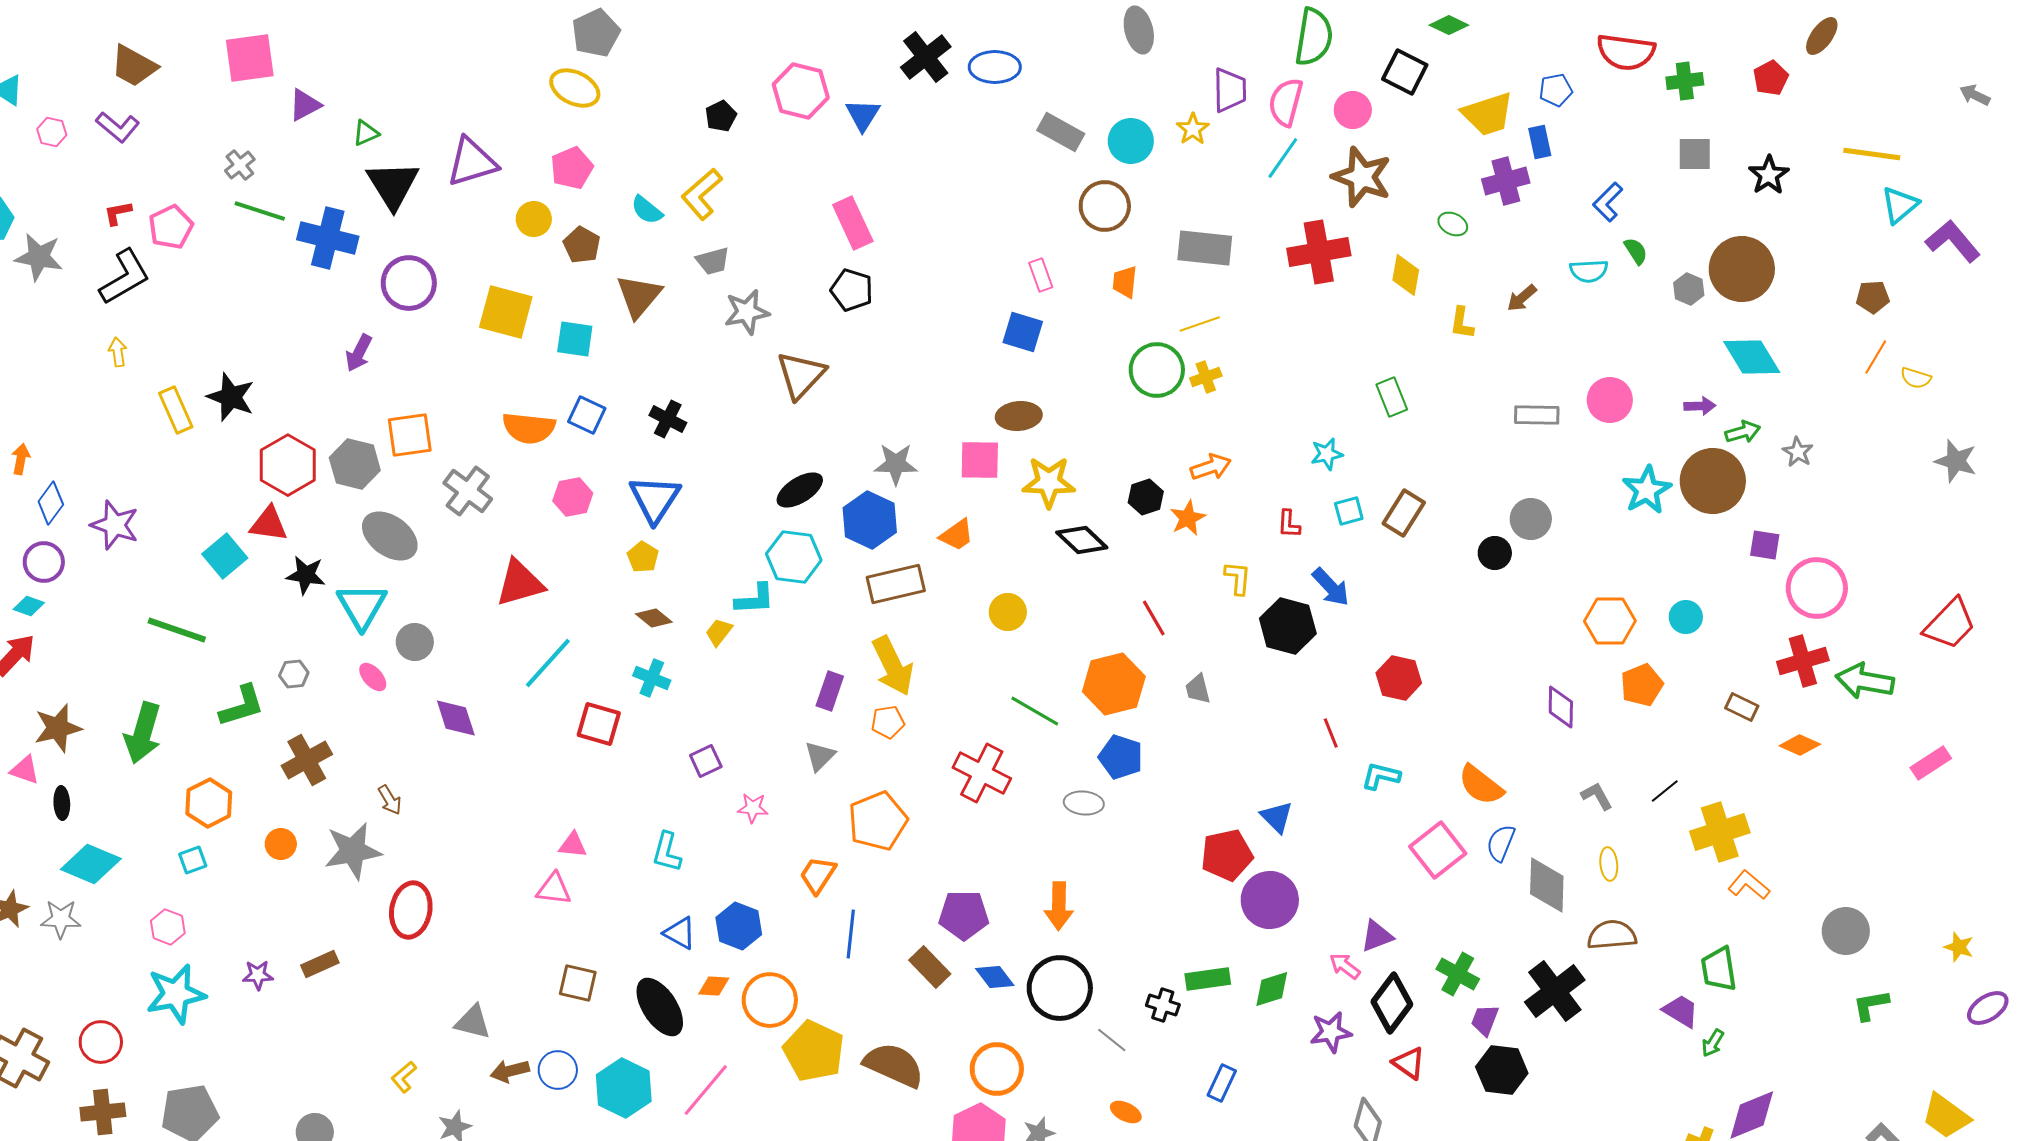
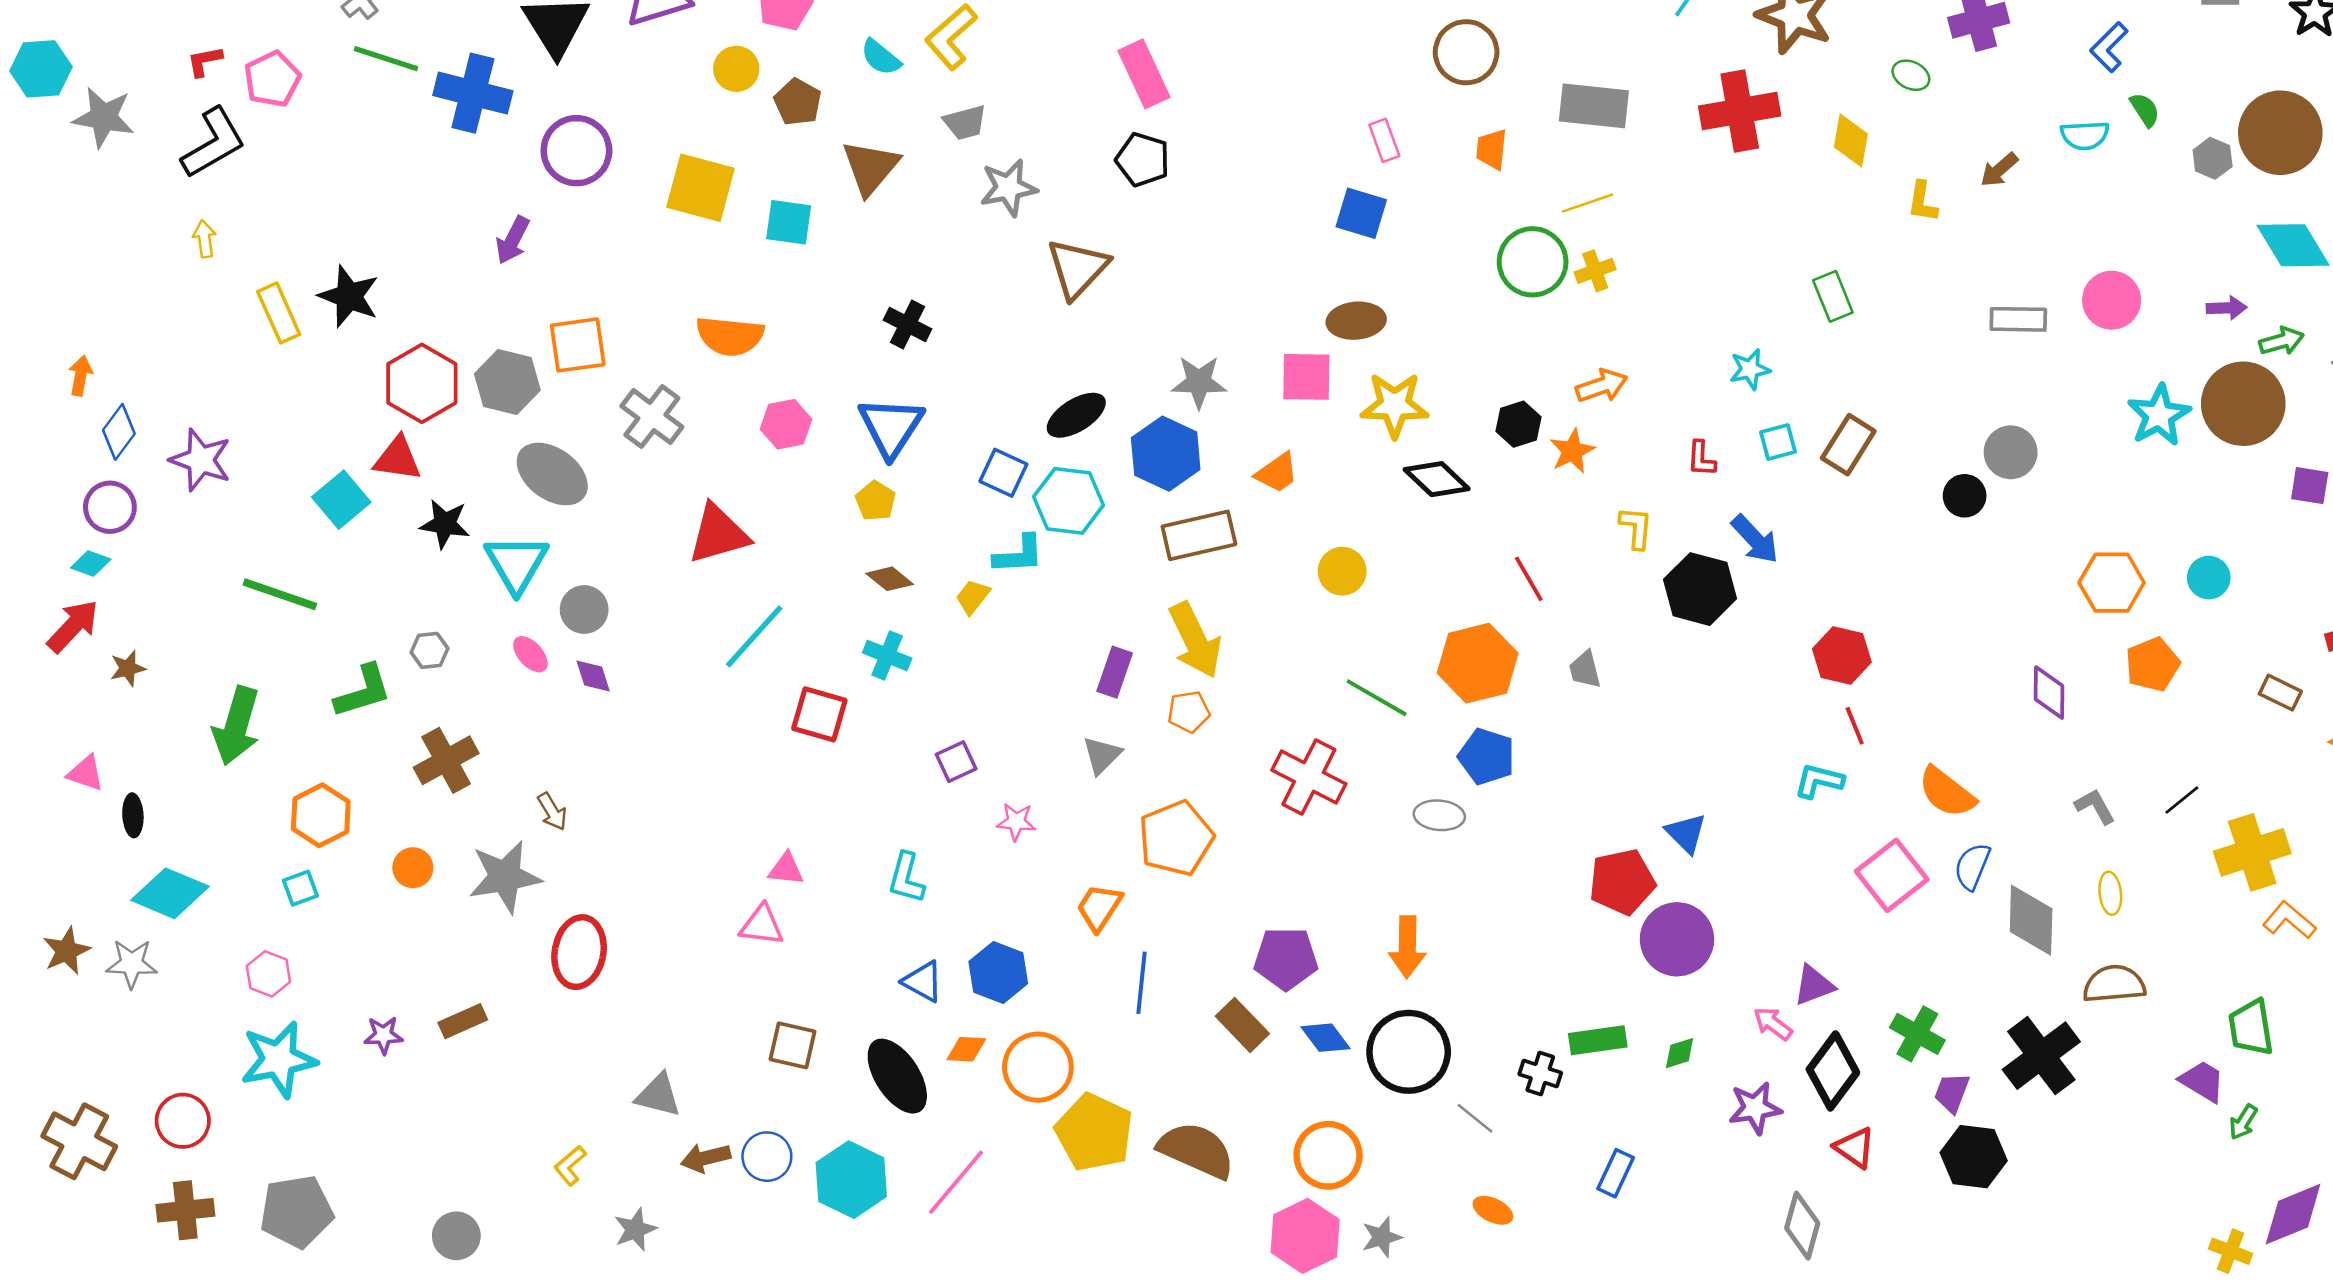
blue square: (587, 415) -> (1003, 473), moved
purple diamond: (456, 718) -> (593, 676), moved, size x0.7
brown star: (58, 728) -> (128, 668), moved, size x0.6
red line: (1331, 733) -> (1855, 726), moved
green diamond: (1272, 989) -> (1680, 1053), size x0.7

